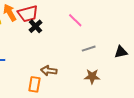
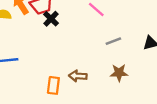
brown arrow: (49, 71) -> (78, 76), moved

